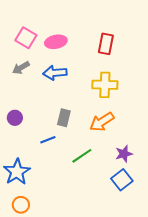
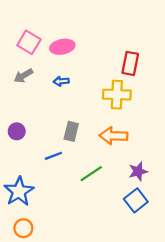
red rectangle: (106, 44) -> (130, 63), moved
blue arrow: (55, 73) -> (61, 81), size x0.6
orange arrow: (102, 122) -> (114, 136), turned 35

